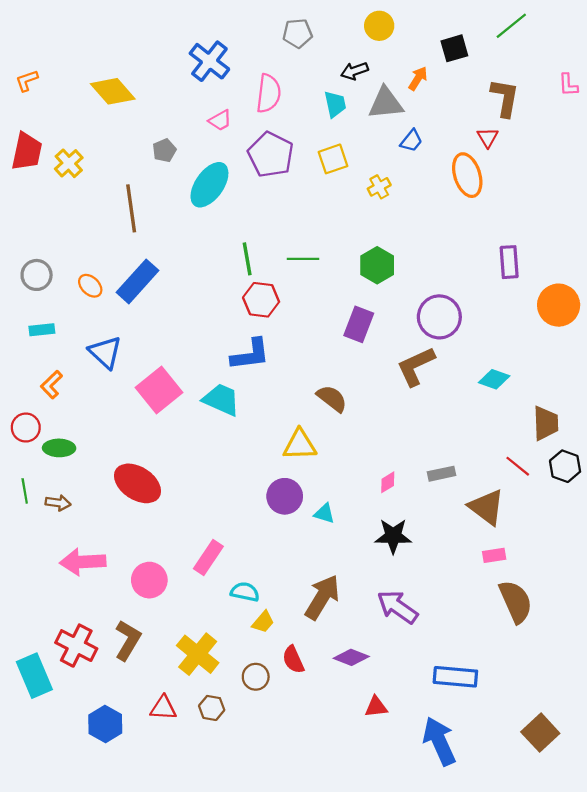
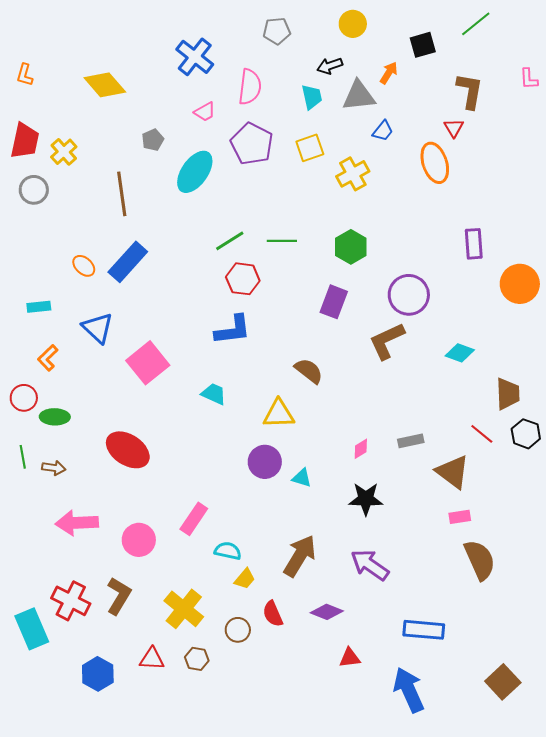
orange L-shape: (27, 81) -> (25, 75), turned -55
yellow cross: (379, 187) -> (353, 174), size x1.5
green line: (247, 259) -> (230, 241), turned 68
gray circle: (37, 275) -> (34, 190), moved
cyan trapezoid: (221, 400) -> (214, 394), moved, size x0.7

